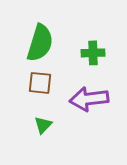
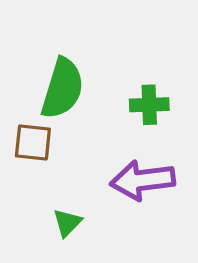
brown square: (40, 83) -> (33, 142), moved

